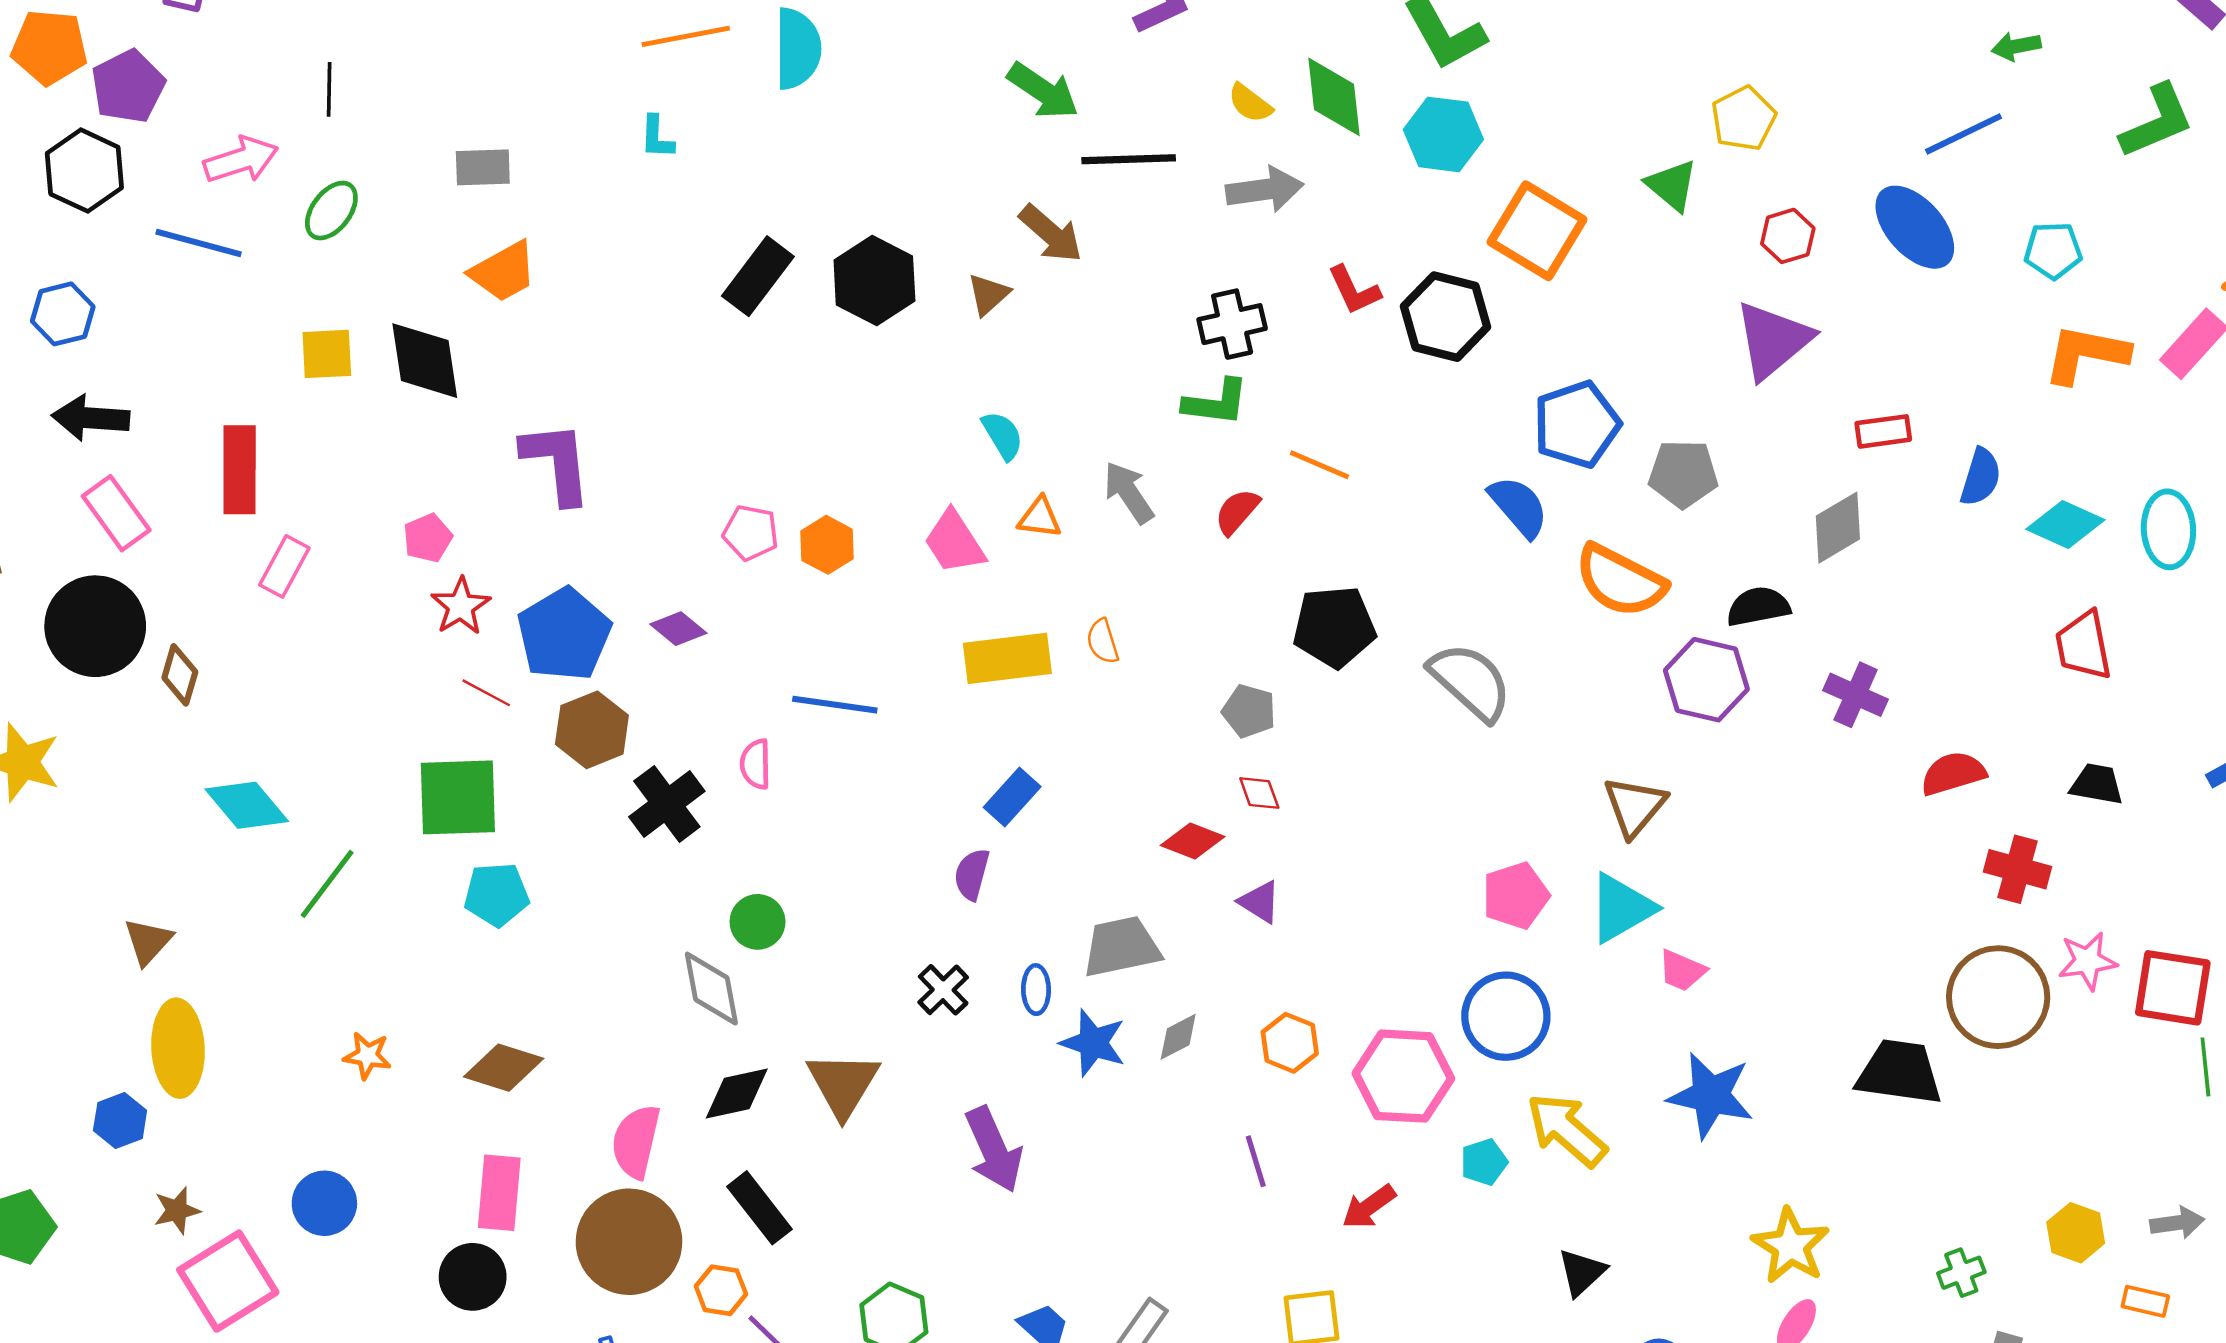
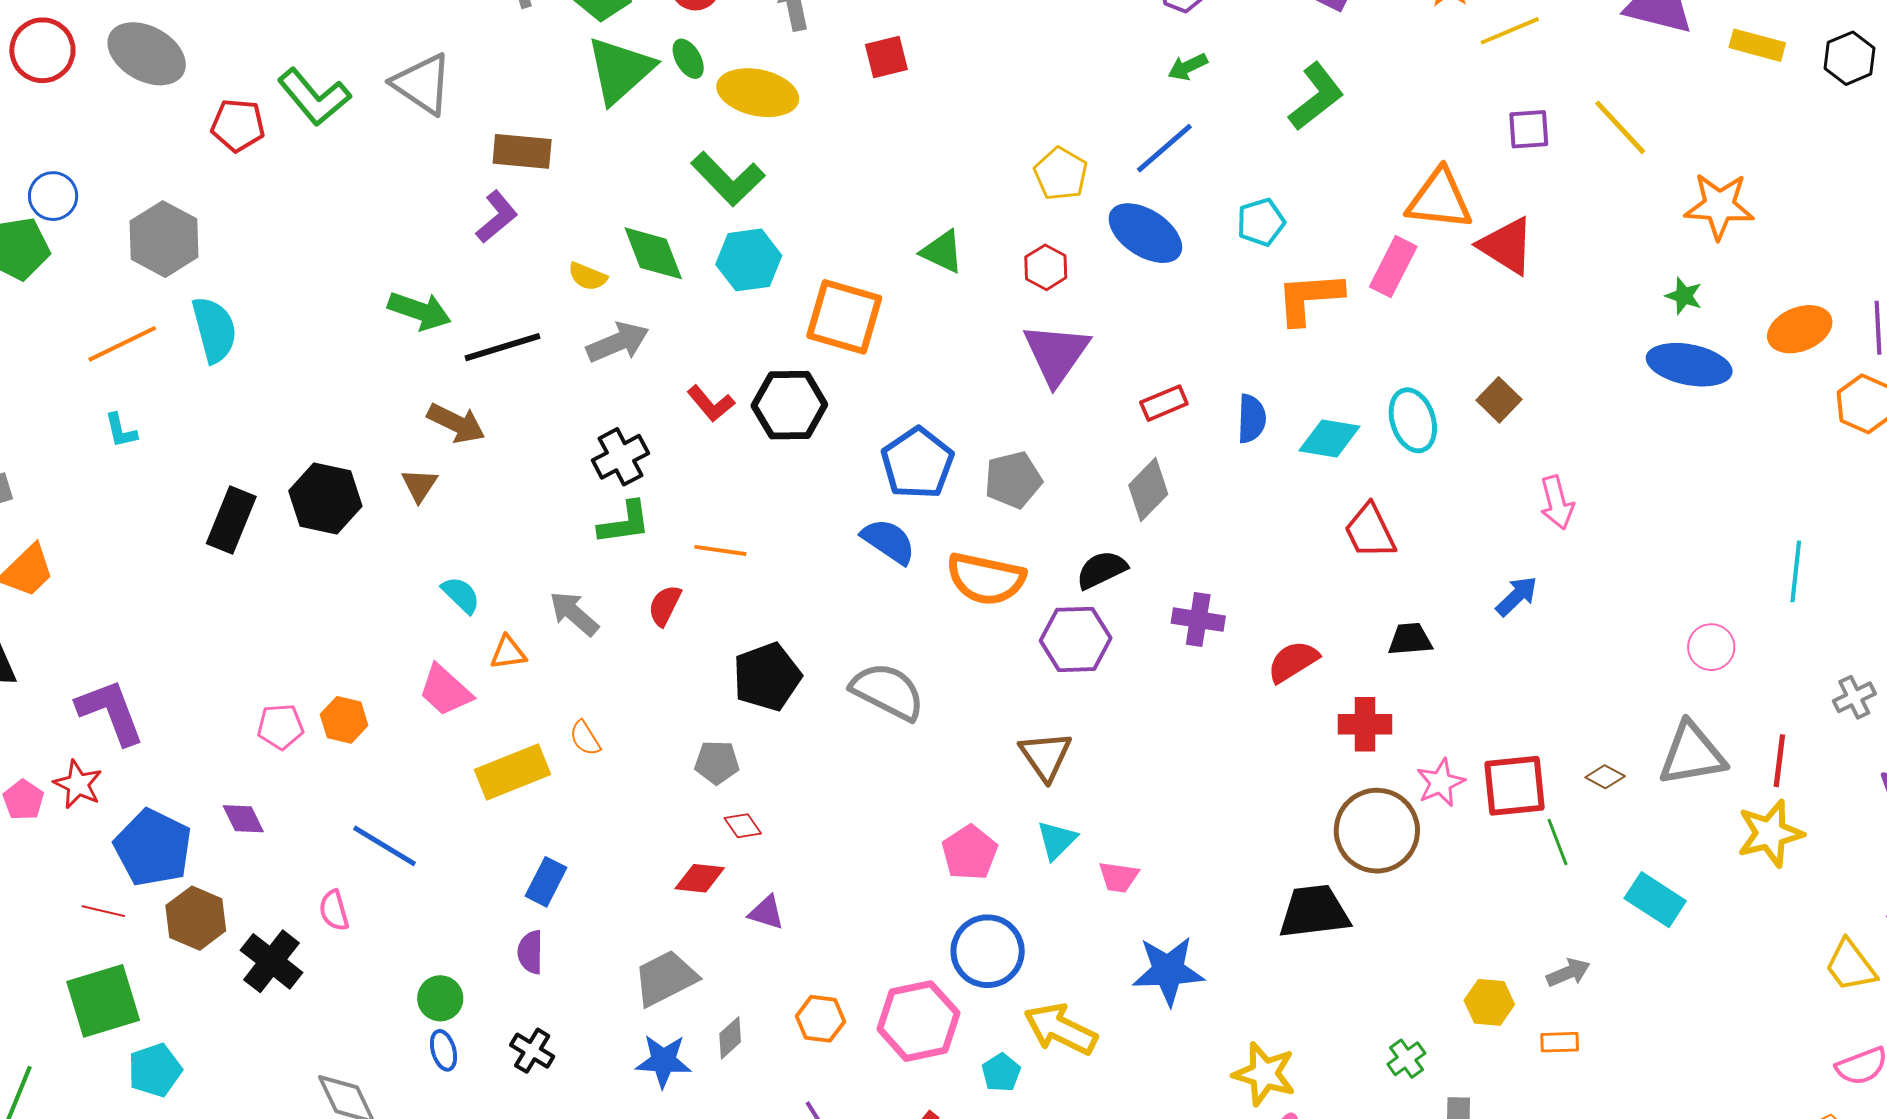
yellow pentagon: (1743, 119) -> (1061, 174), moved
red star: (461, 606) -> (78, 784), moved
purple diamond: (678, 629) -> (243, 819), turned 39
blue line: (835, 705) -> (385, 846), turned 38
cyan triangle: (1621, 908) -> (1057, 840), size x0.7
green circle: (758, 922) -> (440, 998), moved
blue ellipse: (1036, 990) -> (444, 1050), moved

